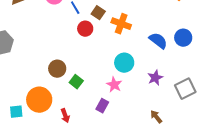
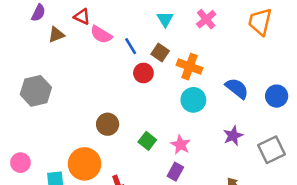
blue circle: (183, 38) -> (277, 96), moved
cyan circle: (124, 63) -> (193, 100), moved
green square: (76, 82) -> (147, 141), moved
purple rectangle: (102, 106) -> (175, 172), moved

